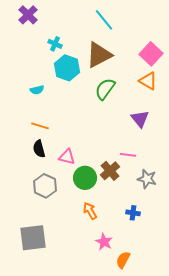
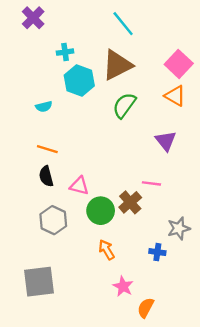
cyan cross: (55, 44) -> (65, 52), turned -32
gray star: (147, 179) -> (179, 228), moved, turned -30

